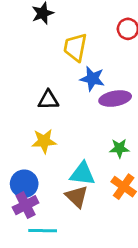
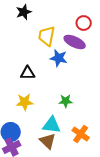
purple ellipse: (115, 99) -> (75, 42), moved, turned 35
green star: (119, 148) -> (66, 101), moved

